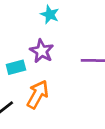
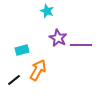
purple star: (42, 51) -> (58, 38), moved

